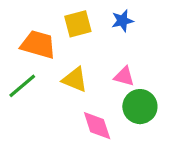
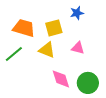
yellow square: (78, 24) -> (54, 28), moved
green circle: (140, 107) -> (88, 83), moved

